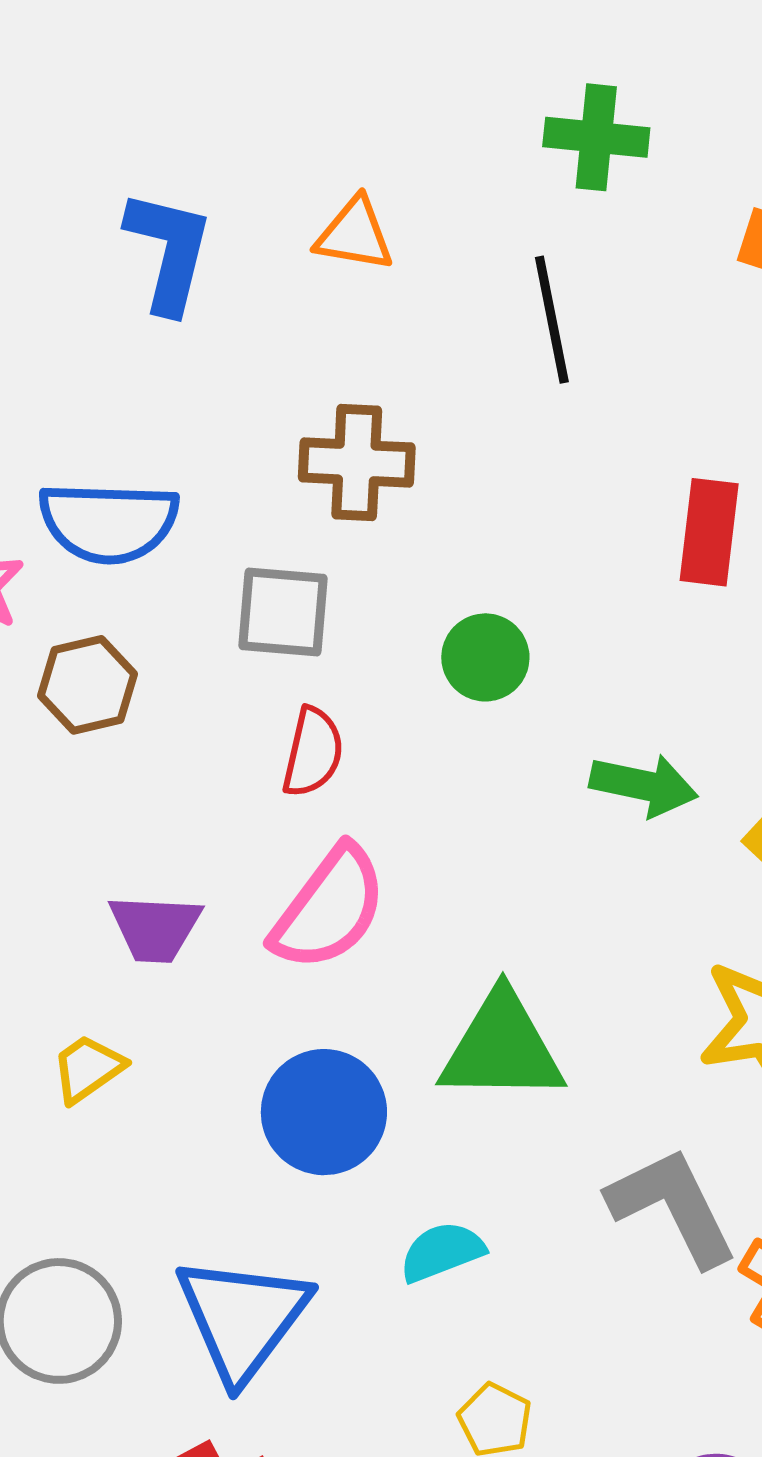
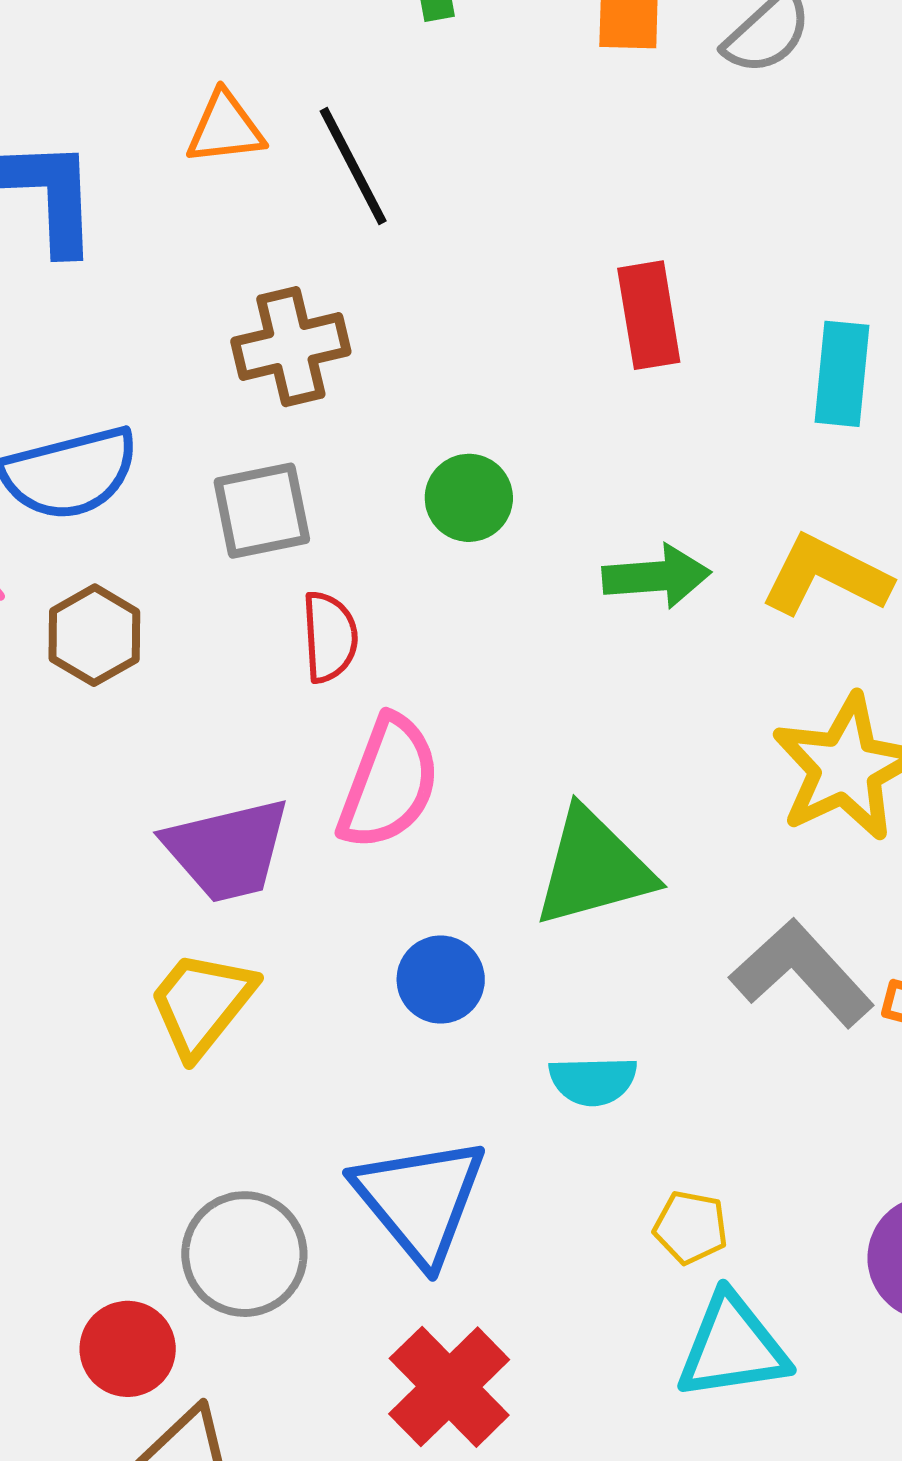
black line: (552, 320) -> (353, 166), moved
purple trapezoid: (155, 928) -> (227, 850), size x1.4
yellow trapezoid: (88, 1068) -> (202, 1003), size x1.5
blue circle: (324, 1112) -> (441, 980), size x0.7
cyan semicircle: (442, 1252) -> (593, 1081), turned -144

